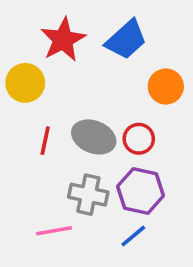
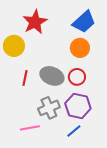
blue trapezoid: (126, 40) -> (84, 22), moved
orange circle: (166, 86) -> (80, 48), moved
gray cross: (88, 195) -> (49, 108), turned -35

